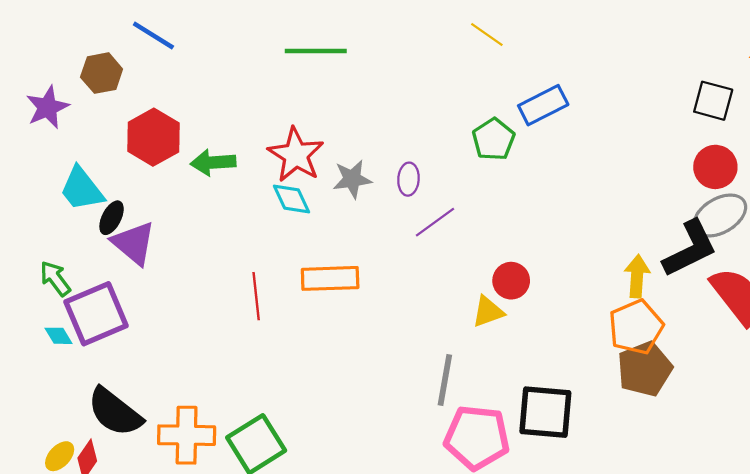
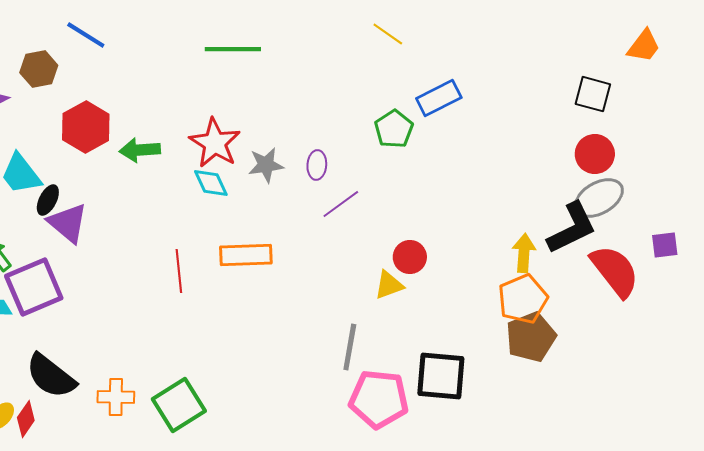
orange cross: (187, 435) -> (116, 397), size x0.7

